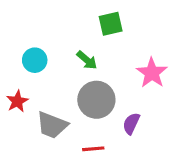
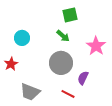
green arrow: (87, 60) -> (63, 36), moved
gray trapezoid: (52, 125) -> (30, 92), moved
red line: (93, 149) -> (68, 94), moved, turned 32

